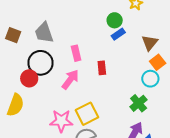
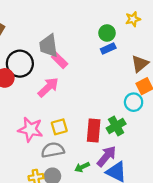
gray trapezoid: (44, 33) -> (48, 46), moved
pink rectangle: (76, 53) -> (60, 60), turned -42
red rectangle: (102, 68) -> (94, 131), moved, size x1.5
yellow square: (87, 114) -> (59, 127), size x0.7

